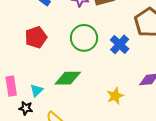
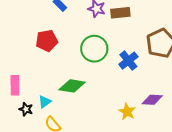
cyan triangle: (37, 90) -> (45, 102), moved
yellow star: (115, 96) -> (127, 112), moved, turned -30

